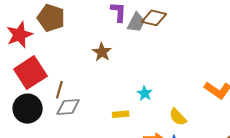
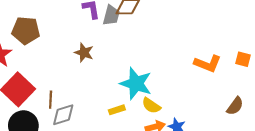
cyan star: (145, 93) -> (136, 84), size x2.0
yellow semicircle: (178, 117) -> (151, 106), moved

